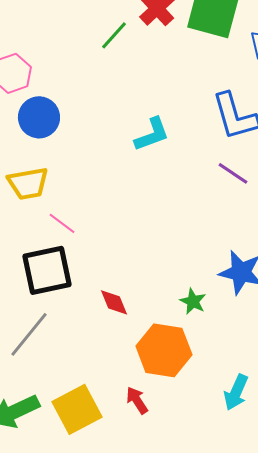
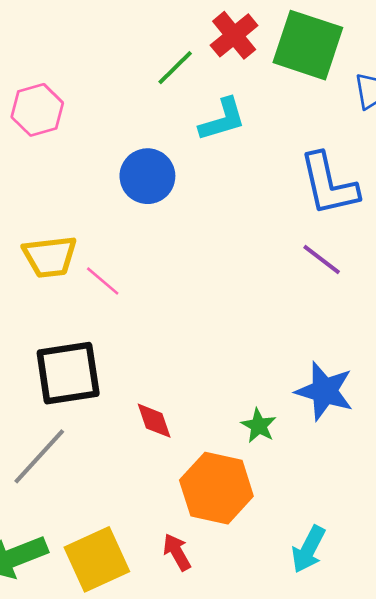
blue circle: (39, 117) -> (147, 176), moved
cyan L-shape: (152, 134) -> (222, 120), moved
pink line: (62, 223) -> (103, 281), moved

